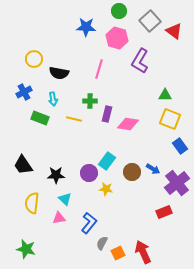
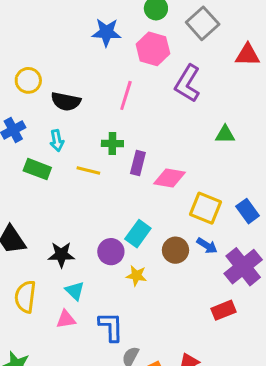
red triangle: (174, 31) -> (248, 55), moved, turned -36
yellow square: (170, 119) -> (206, 208), moved
blue L-shape: (89, 223) -> (111, 327), turned -40

